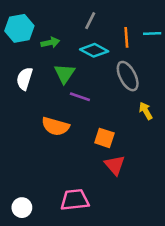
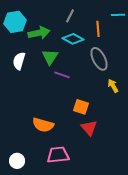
cyan line: (152, 34) -> (118, 15), moved
green arrow: (50, 43) -> (39, 33), size x1.5
orange semicircle: (55, 126) -> (43, 125), moved

